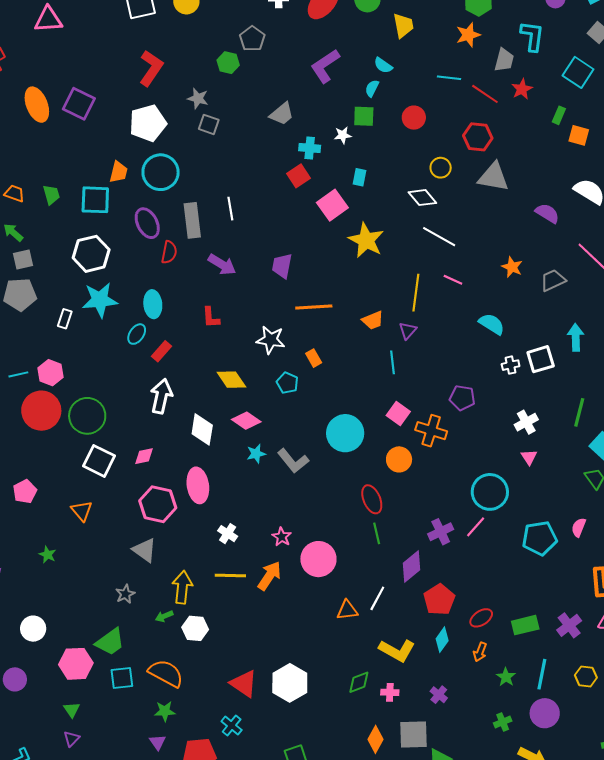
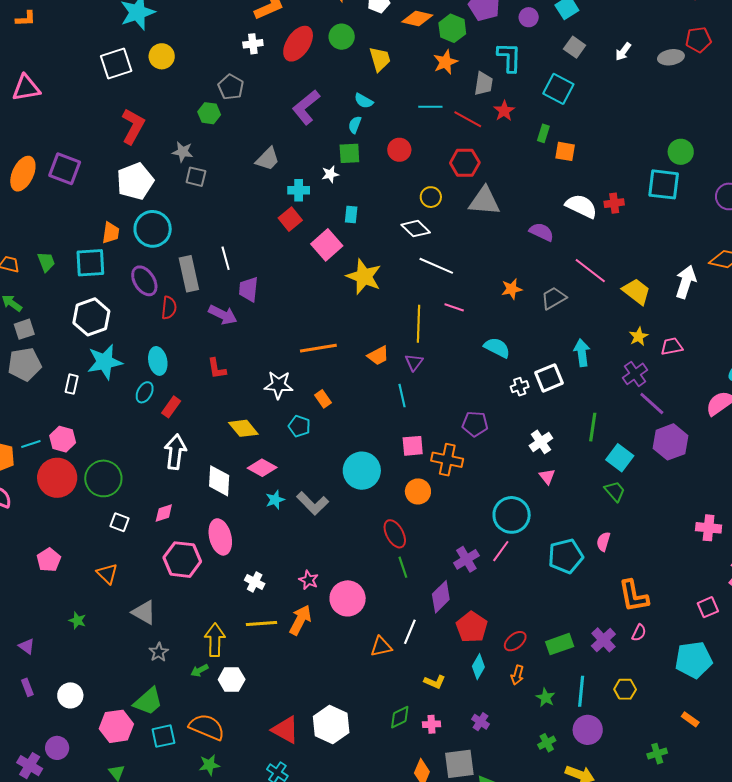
orange ellipse: (37, 105) -> (23, 174), turned 52
purple trapezoid: (282, 266) -> (249, 289), moved
orange star: (512, 267) -> (512, 289), turned -30
pink square: (398, 413) -> (413, 446), turned -35
white square: (99, 461) -> (120, 522), size x0.6
gray triangle: (145, 550) -> (144, 612), moved
yellow L-shape: (397, 650) -> (435, 682), size x0.6

